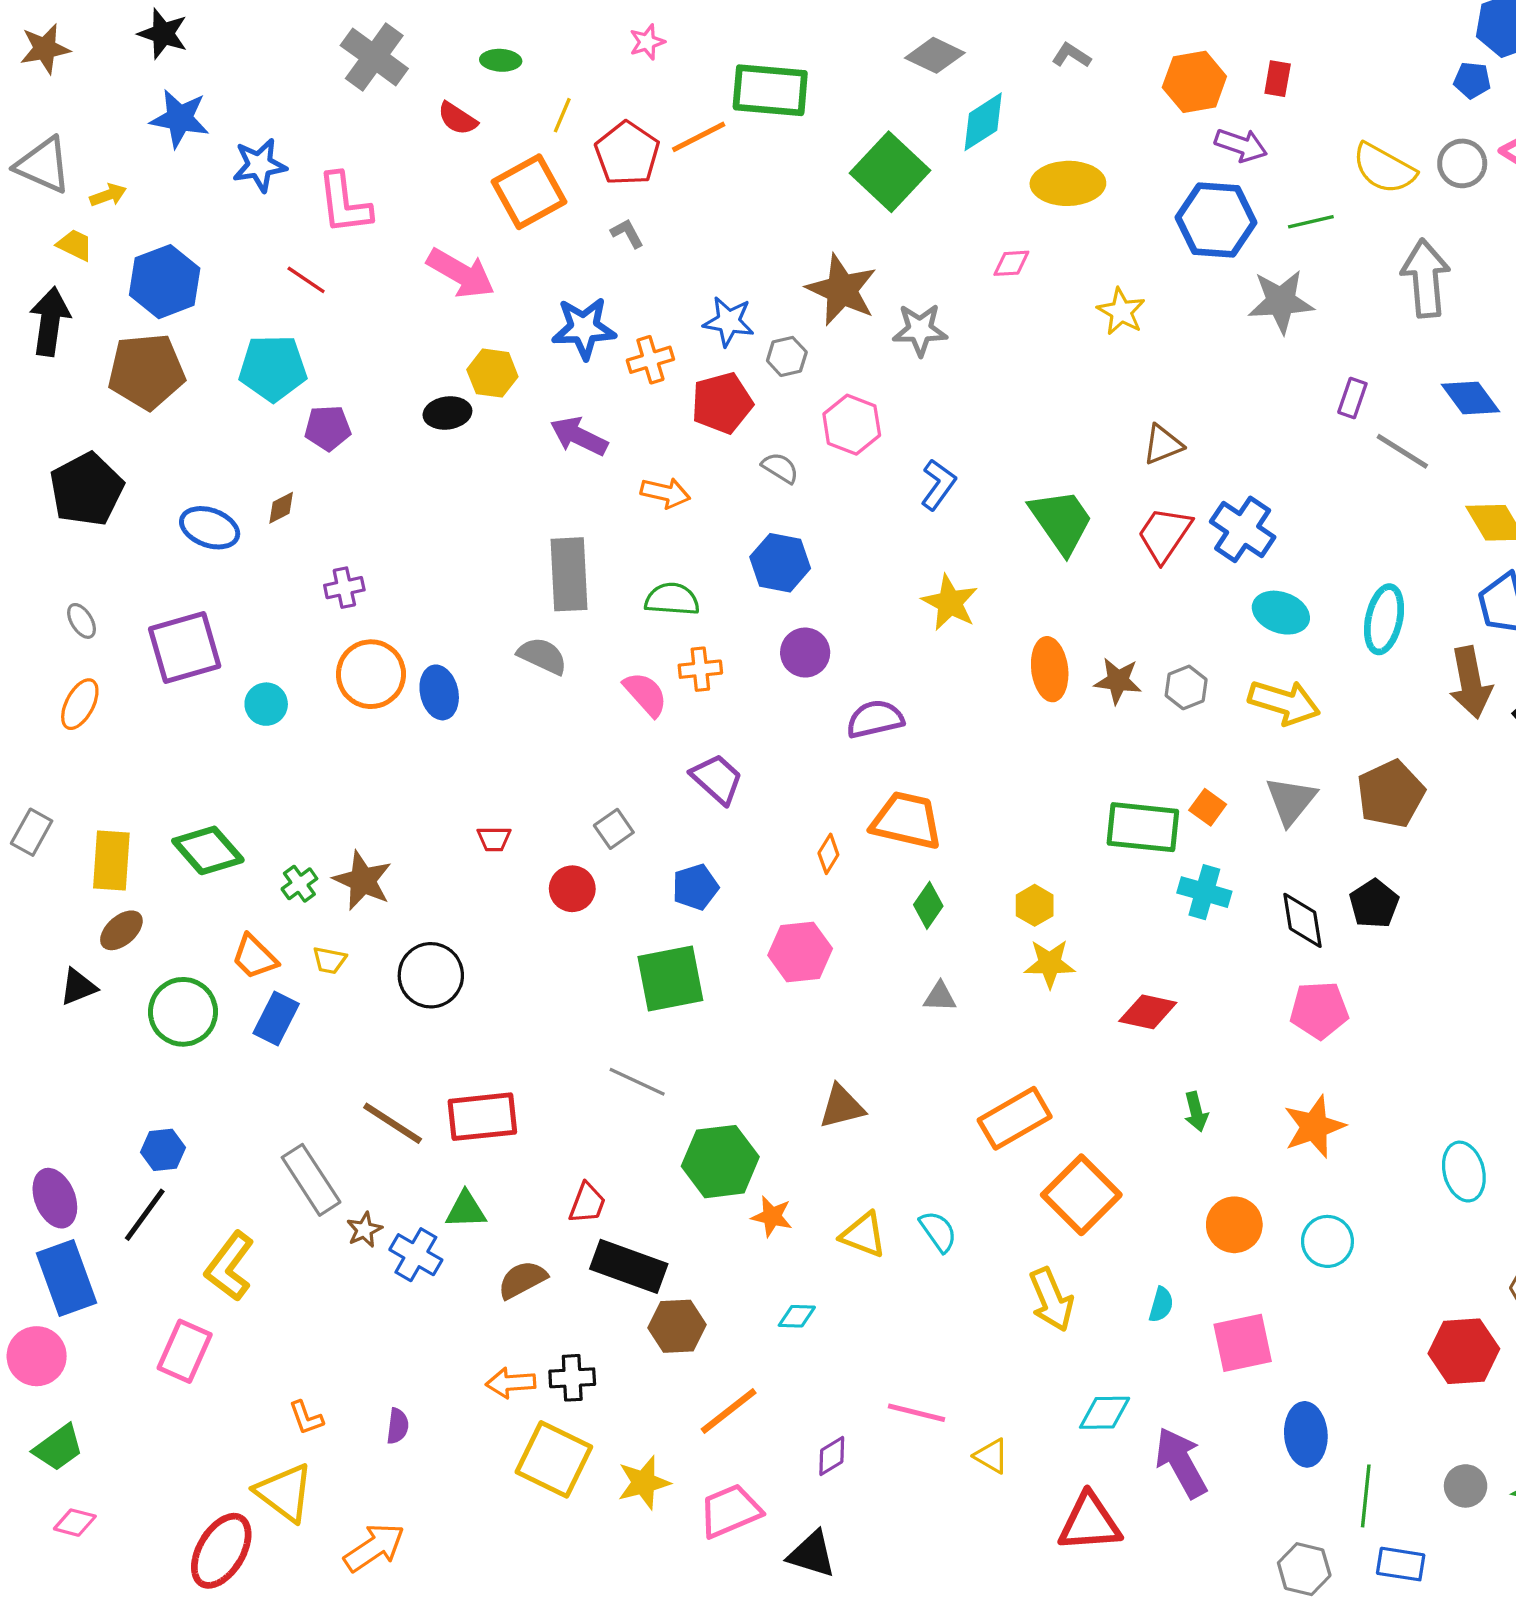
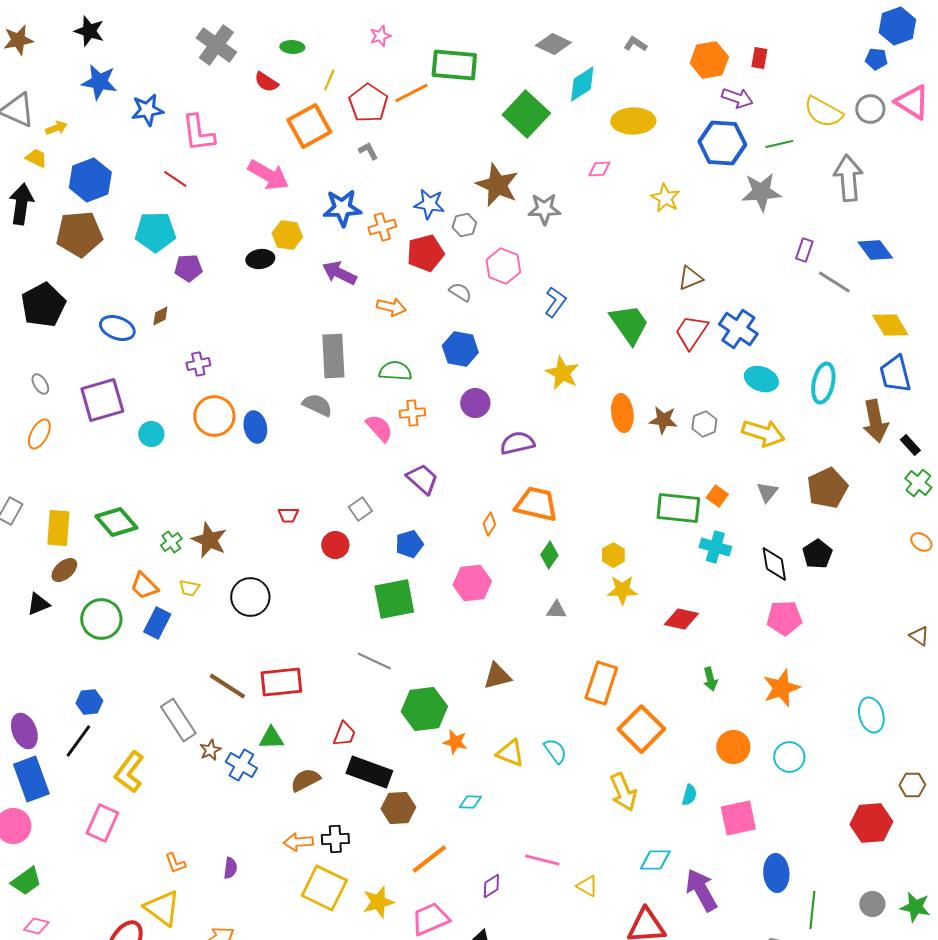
gray triangle: (1291, 801) -> (767, 492), size x0.7
orange rectangle: (1015, 1118) -> (601, 683), turned -42

